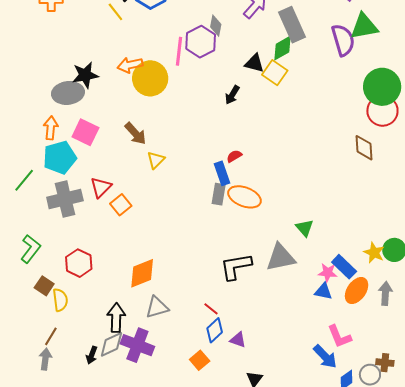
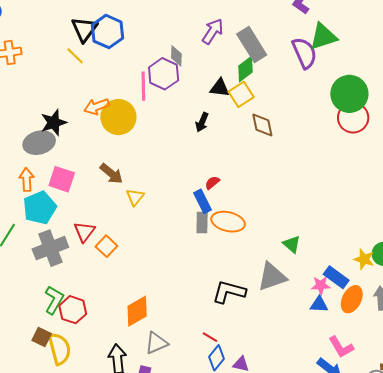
yellow square: (275, 73) -> (241, 94), turned 30
brown diamond: (364, 148) -> (262, 125), moved
green L-shape: (31, 249) -> (54, 300), moved
black L-shape: (236, 266) -> (229, 292), turned 32
yellow semicircle: (60, 300) -> (59, 349), size x1.4

